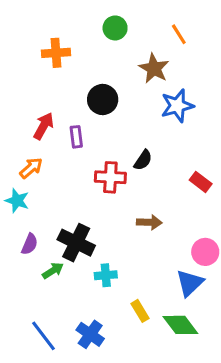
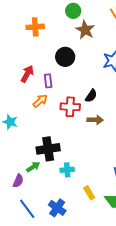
brown star: (154, 68) -> (85, 30), moved
orange arrow: (31, 168) -> (40, 101), moved
brown arrow: (149, 222) -> (95, 120), moved
black cross: (76, 243) -> (48, 149), turned -35
purple semicircle: (30, 244) -> (18, 181), moved

